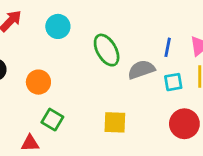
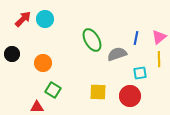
cyan circle: (58, 26) -> (45, 19), moved
cyan square: (173, 82) -> (140, 73), moved
red circle: (184, 124) -> (130, 96), moved

